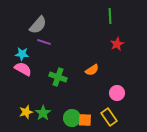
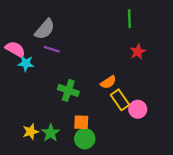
pink semicircle: (23, 69) -> (15, 49), moved
yellow rectangle: (109, 117) -> (120, 100), moved
orange square: (85, 120) -> (81, 122), moved

